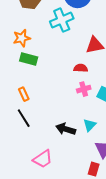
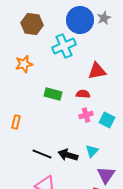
green rectangle: (29, 59) -> (53, 94), moved
orange rectangle: (24, 94) -> (16, 122), moved, turned 40
black line: (24, 118) -> (42, 154), moved, turned -36

